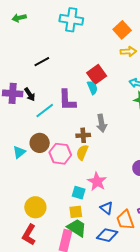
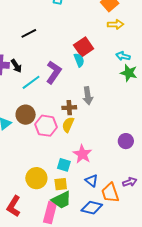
purple L-shape: (67, 100) -> (54, 72), turned -145
yellow circle: (35, 207) -> (36, 178), moved
green trapezoid: (77, 228) -> (61, 200), turned 120

